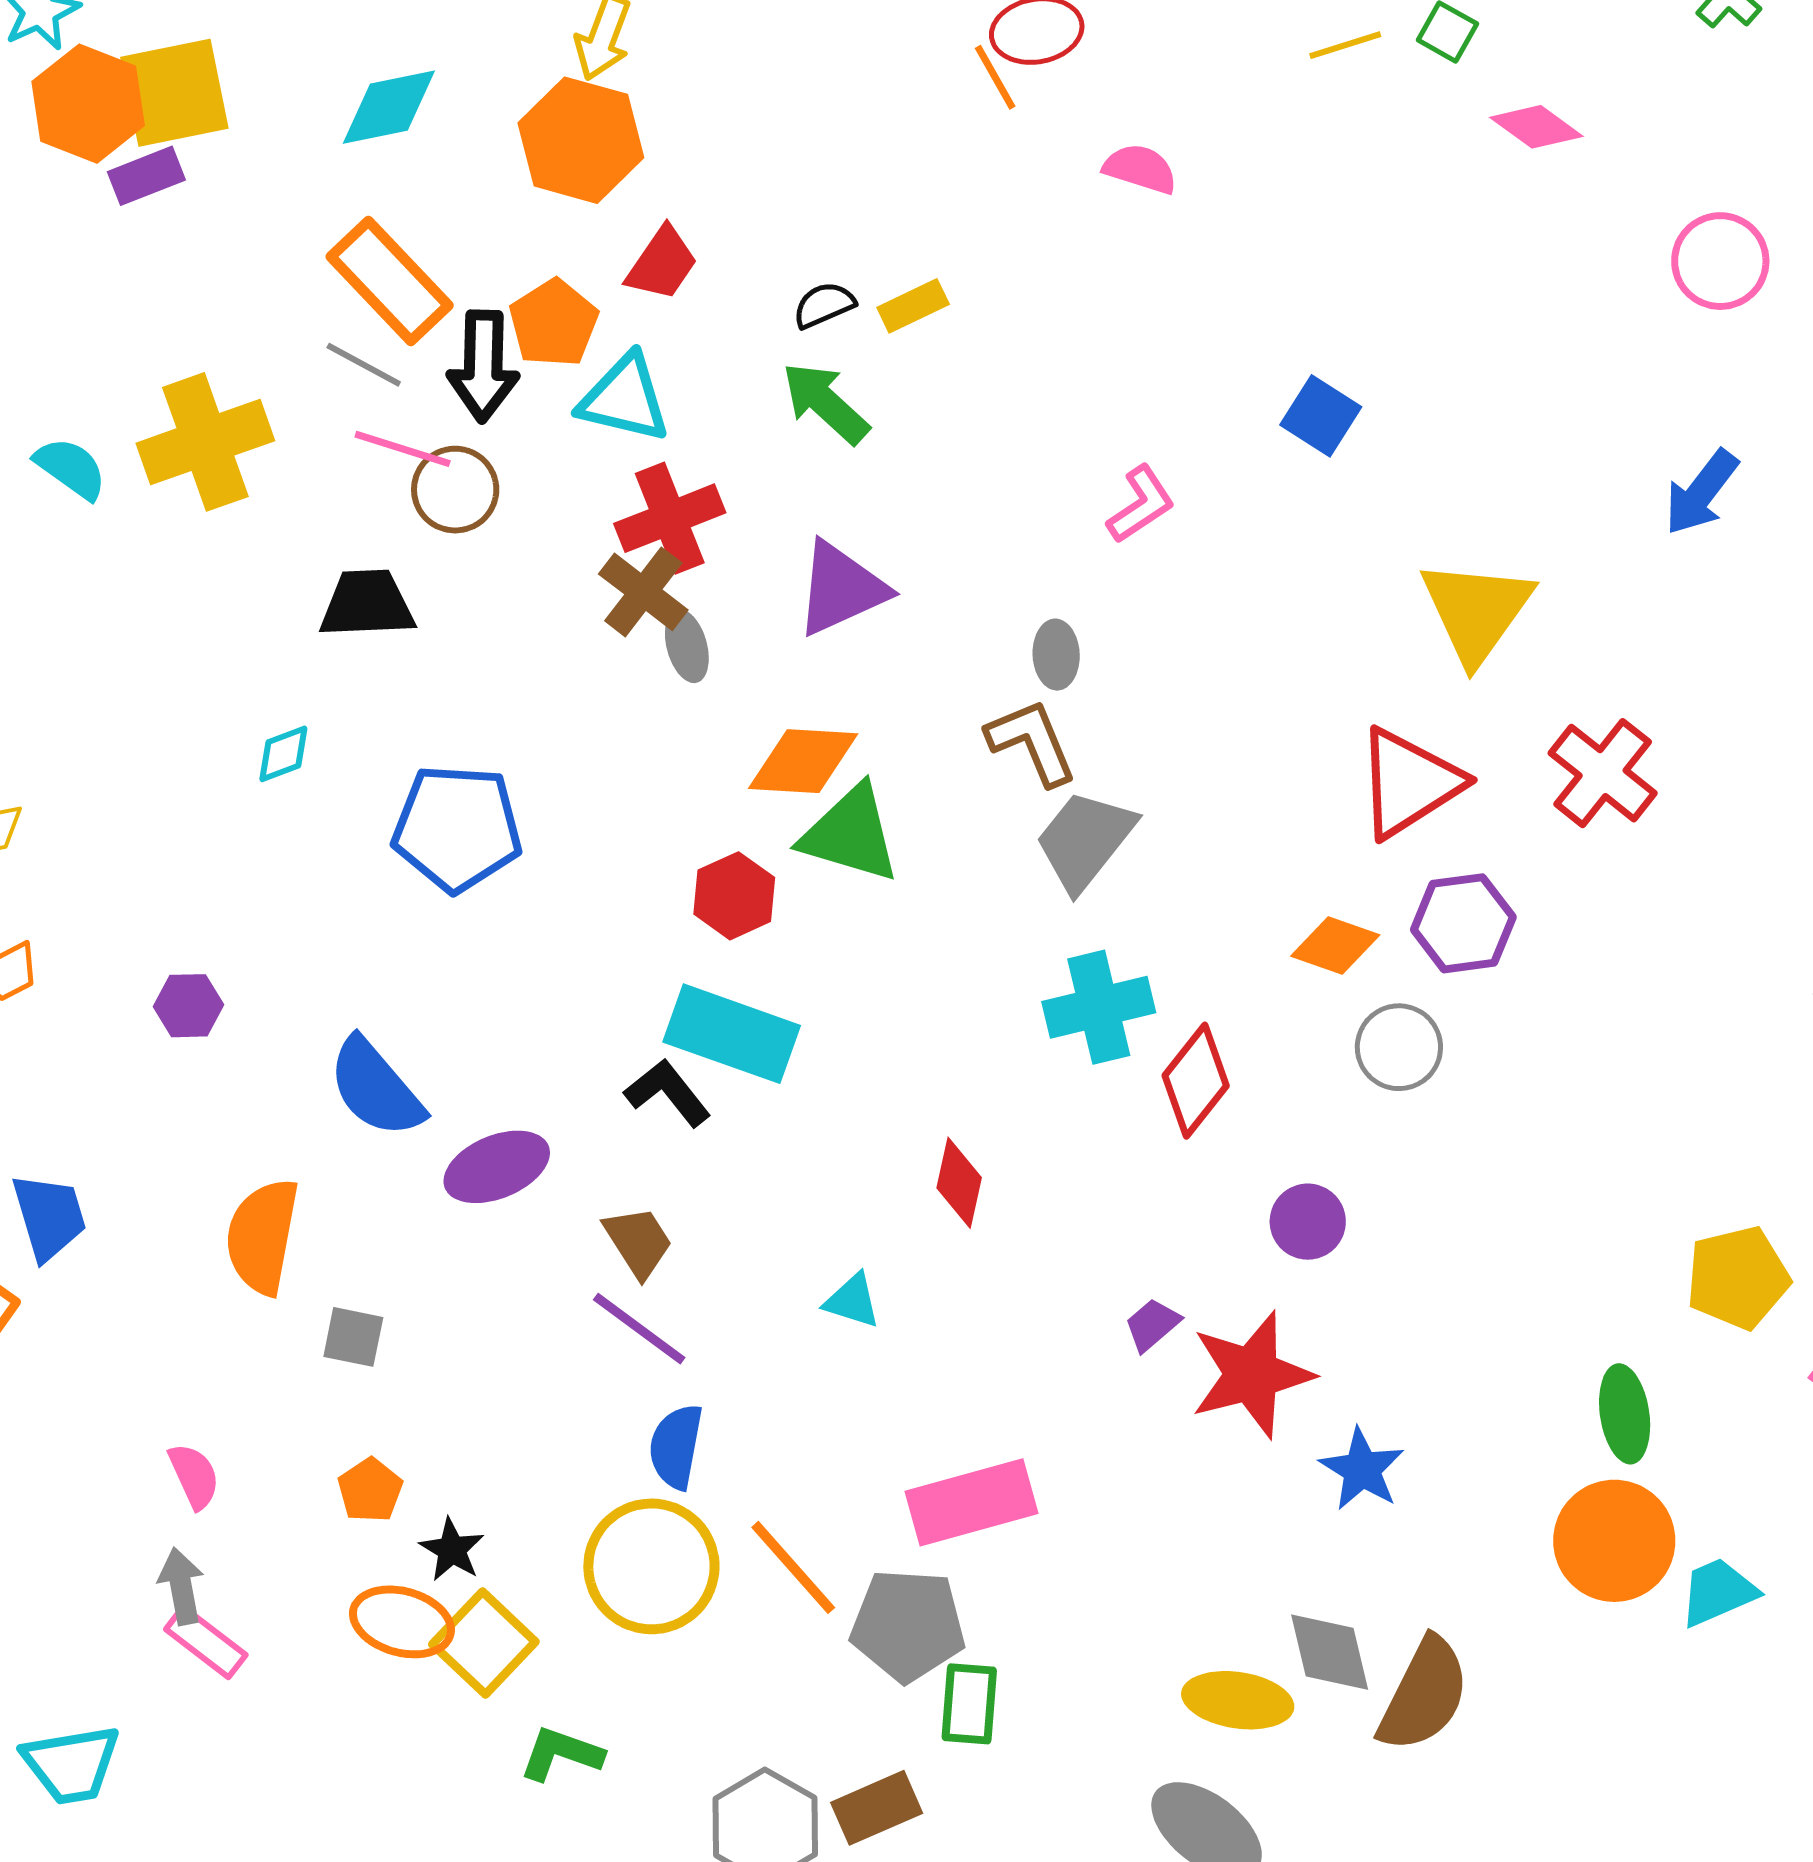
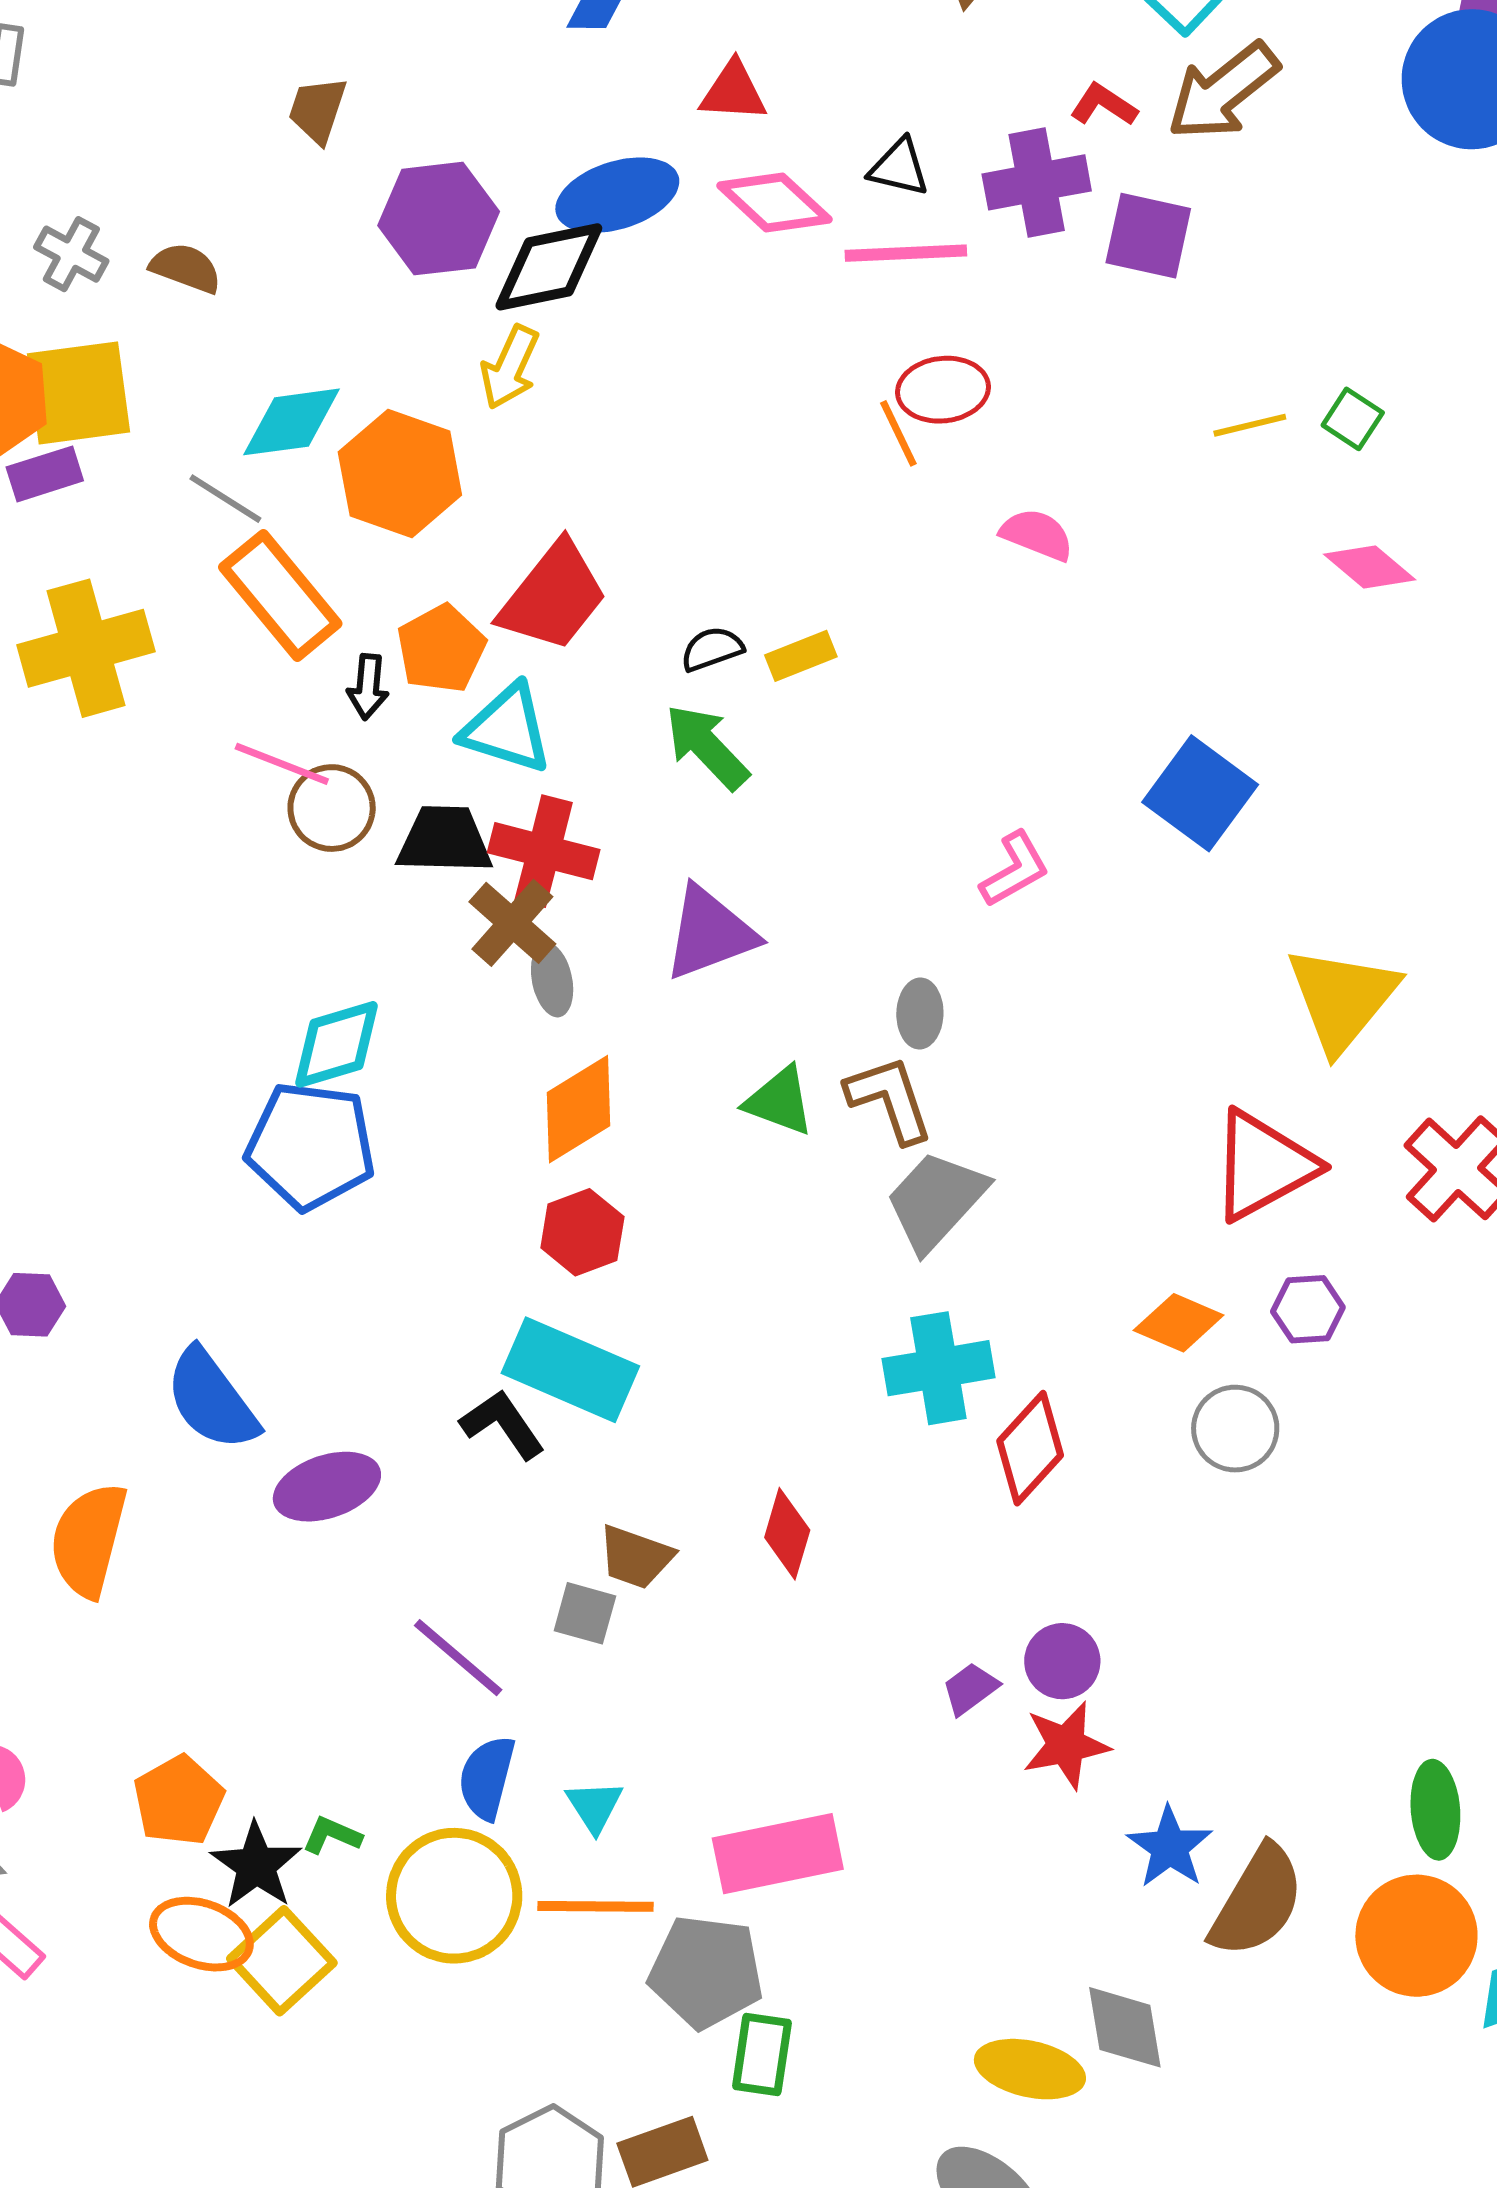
pink diamond: (1536, 127) -> (1370, 567), moved
orange hexagon: (581, 140) -> (400, 473), moved
red trapezoid: (662, 264) -> (553, 597), size x1.5
gray line: (364, 365) -> (225, 499), moved
black arrow: (483, 366) -> (368, 687), size x0.6
blue square: (1321, 416) -> (1200, 793), size x1.4
yellow cross: (205, 442) -> (86, 648), moved
red cross: (670, 518) -> (544, 851), turned 32
black trapezoid: (367, 604) -> (444, 840), moved
cyan diamond: (283, 754) -> (337, 1044), moved, size x1.6
orange diamond: (803, 761) -> (579, 1109), moved, turned -39
green triangle: (850, 834) -> (779, 1101), moved, size x0.7
purple hexagon: (1463, 923) -> (1308, 1309), size x0.7
purple circle: (1308, 1222) -> (1062, 1661), moved
brown trapezoid: (638, 1242) -> (636, 1557), moved, turned 138
cyan triangle: (852, 1301) -> (594, 1806), moved, turned 36
gray square: (353, 1337) -> (585, 1613), moved
red star: (1252, 1375) -> (1066, 1745), size x0.7
orange pentagon: (370, 1490) -> (179, 1800), size x1.4
black star: (452, 1550) -> (256, 1865), size x1.4
orange line: (793, 1567) -> (595, 1906), turned -52
brown semicircle: (1424, 1695) -> (1257, 1901), moved
green L-shape: (561, 1754) -> (332, 1835), moved, size x0.7

